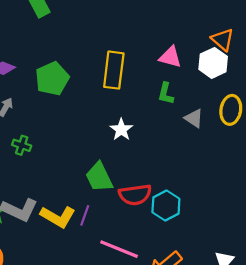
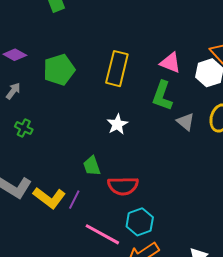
green L-shape: (166, 93) -> (162, 96), size x1.4
green trapezoid: (99, 177) -> (92, 166), size x0.7
cyan hexagon: (166, 206) -> (140, 222), moved

